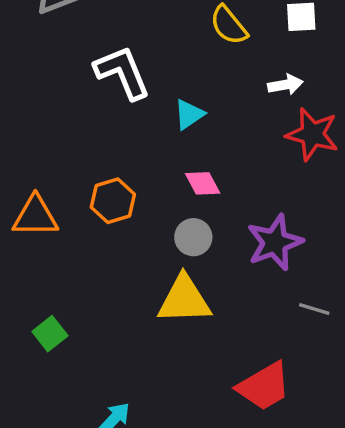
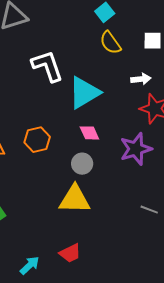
cyan triangle: (189, 114) -> (84, 93), size x1.8
purple star: (275, 242) -> (136, 149), moved
red trapezoid: (264, 386) -> (70, 253), moved, size x0.7

